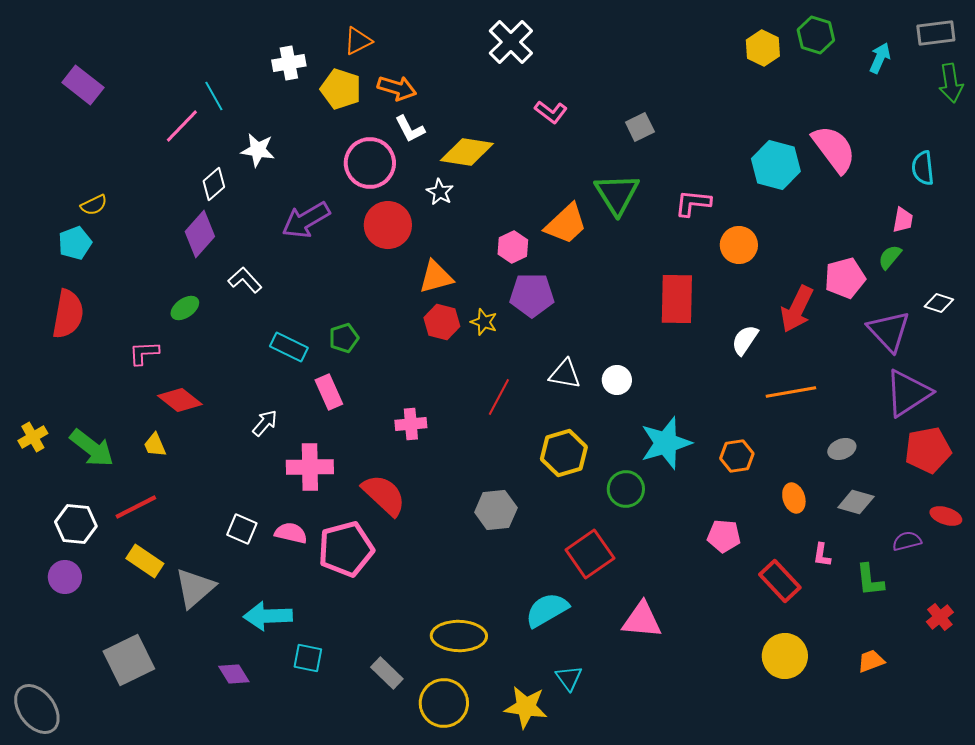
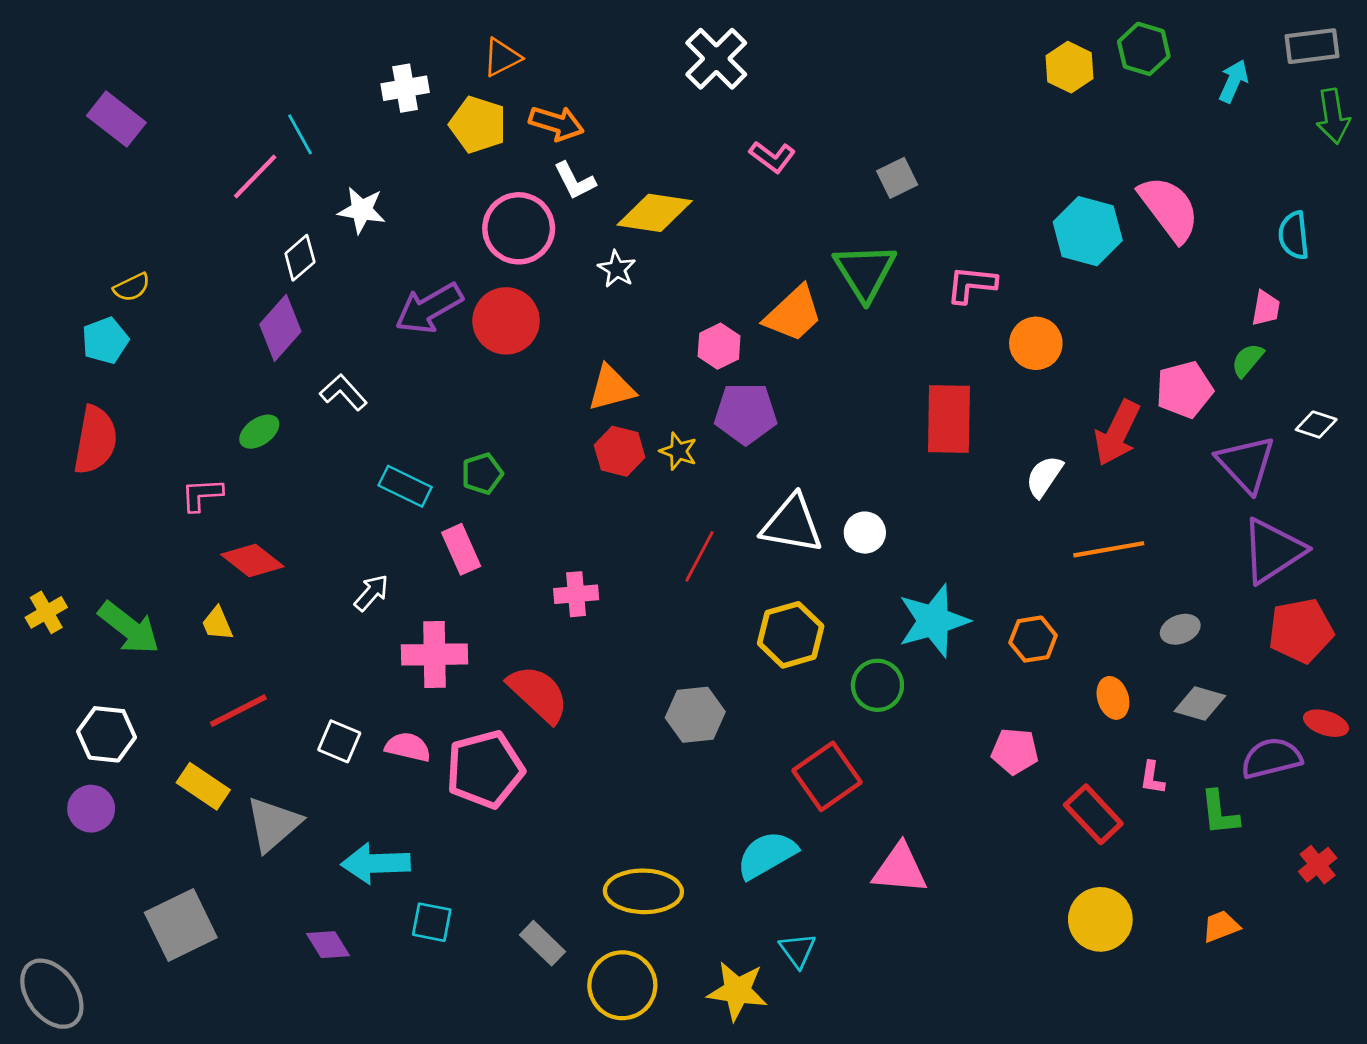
red circle: (388, 225) -> (506, 321), moved
white triangle: (565, 374) -> (792, 524), size x1.4
red line: (136, 507) -> (238, 711), moved
purple semicircle: (907, 541) -> (1271, 758), size x1.5

